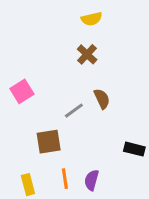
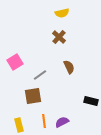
gray line: (74, 111) -> (40, 75), moved
purple semicircle: (92, 180) -> (62, 122), turned 48

